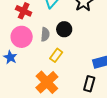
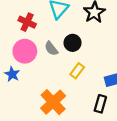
gray semicircle: (45, 34) -> (51, 49), turned 136
yellow rectangle: (56, 55) -> (77, 71), moved

